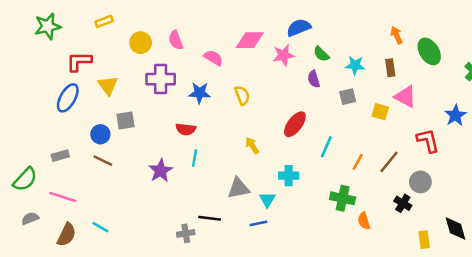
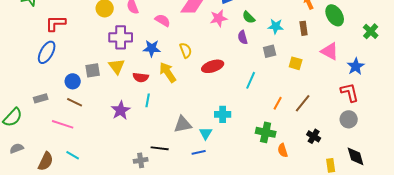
yellow triangle: (108, 85) -> (117, 66), moved
pink triangle: (405, 97) -> (330, 51), moved
red ellipse: (295, 124) -> (213, 66), moved, turned 35
red L-shape: (428, 141) -> (350, 92), moved
yellow arrow: (252, 146) -> (168, 72), moved, size x1.5
cyan line: (326, 147) -> (251, 80), moved
gray circle: (420, 182) -> (349, 119), moved
pink line: (63, 197) -> (63, 124), moved

